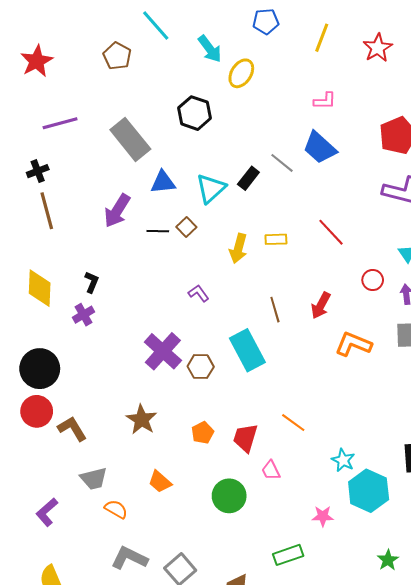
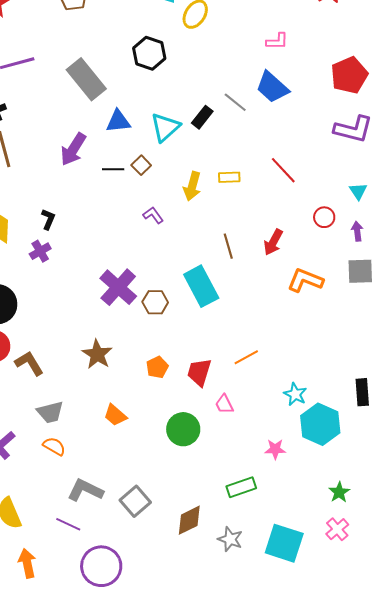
purple L-shape: (199, 293) -> (153, 215), moved
orange line: (293, 423) -> (246, 357), turned -65
orange semicircle: (116, 509) -> (54, 446), moved

